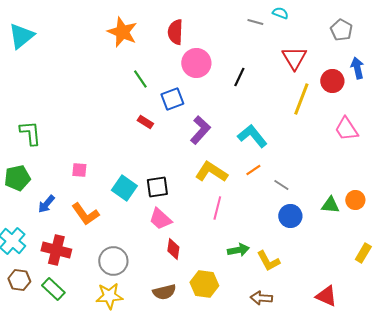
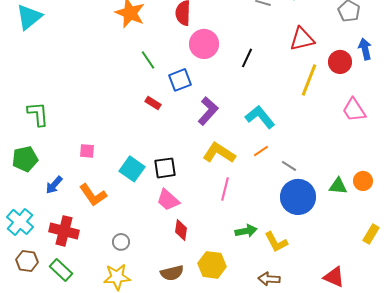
red triangle: (294, 58) -> (302, 39), turned 48
blue circle: (290, 216) -> (298, 197), size x1.5
gray circle: (113, 261) -> (121, 242), size x0.6

